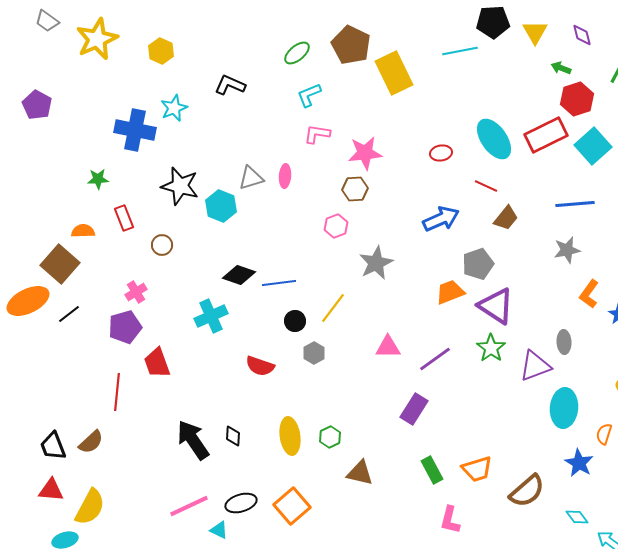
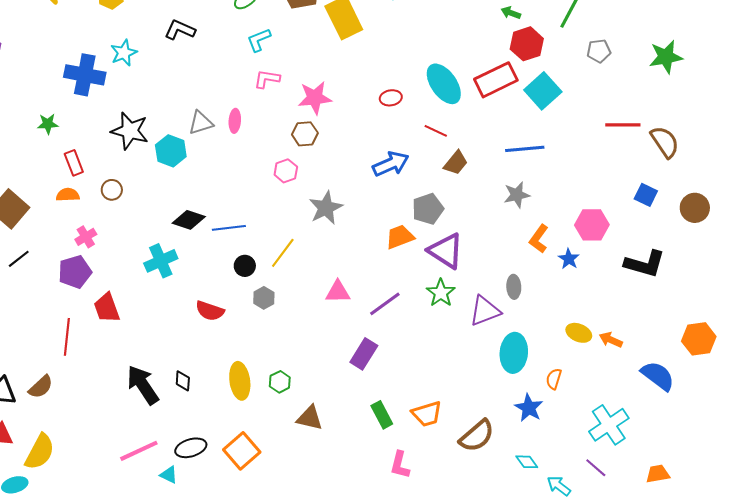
orange semicircle: (83, 231) -> (68, 195), moved

